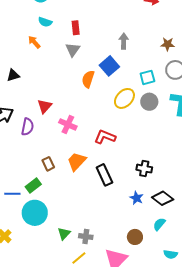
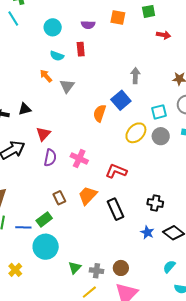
red rectangle: (76, 28) -> (81, 49), moved
gray triangle: (73, 50) -> (67, 86), moved
red triangle: (44, 106) -> (43, 134), moved
purple semicircle: (28, 127) -> (50, 158), moved
cyan semicircle: (159, 224) -> (169, 267), moved
brown circle: (135, 237) -> (121, 268), moved

